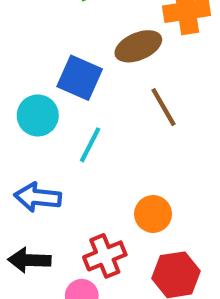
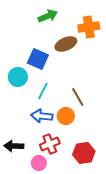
brown line: (163, 107) -> (78, 97), moved
blue arrow: (38, 197) -> (42, 116), moved
orange circle: (153, 214) -> (66, 116), moved

